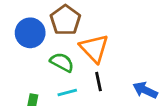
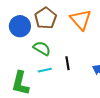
orange triangle: (94, 48) -> (81, 20), moved

